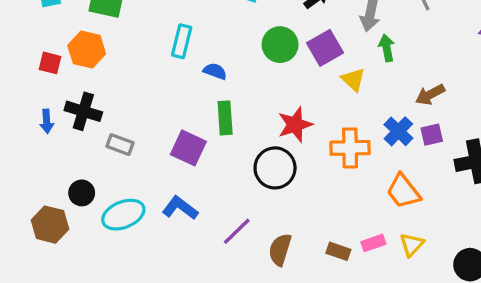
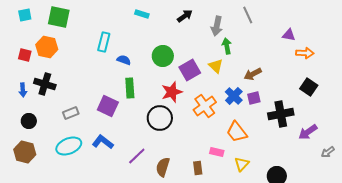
green circle: (280, 45) -> (163, 56), moved
purple square: (325, 48) -> (190, 70), moved
yellow triangle: (353, 80) -> (216, 66), moved
gray rectangle: (120, 145) -> (71, 113), moved, turned -42
orange cross: (350, 148) -> (205, 106), turned -35
black circle: (82, 193) -> (29, 121), moved
pink rectangle: (373, 243) -> (217, 152), moved, turned 32
brown rectangle: (338, 251) -> (198, 168), turned 64

